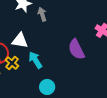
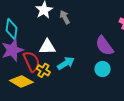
cyan arrow: (35, 60) -> (66, 63), turned 102
cyan circle: (47, 87) -> (103, 69), moved

